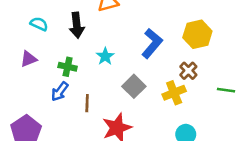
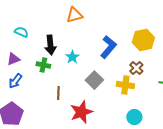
black arrow: (77, 25) -> (50, 45), moved
blue arrow: (60, 91) -> (15, 81), moved
yellow cross: (174, 93) -> (125, 85), turned 30

